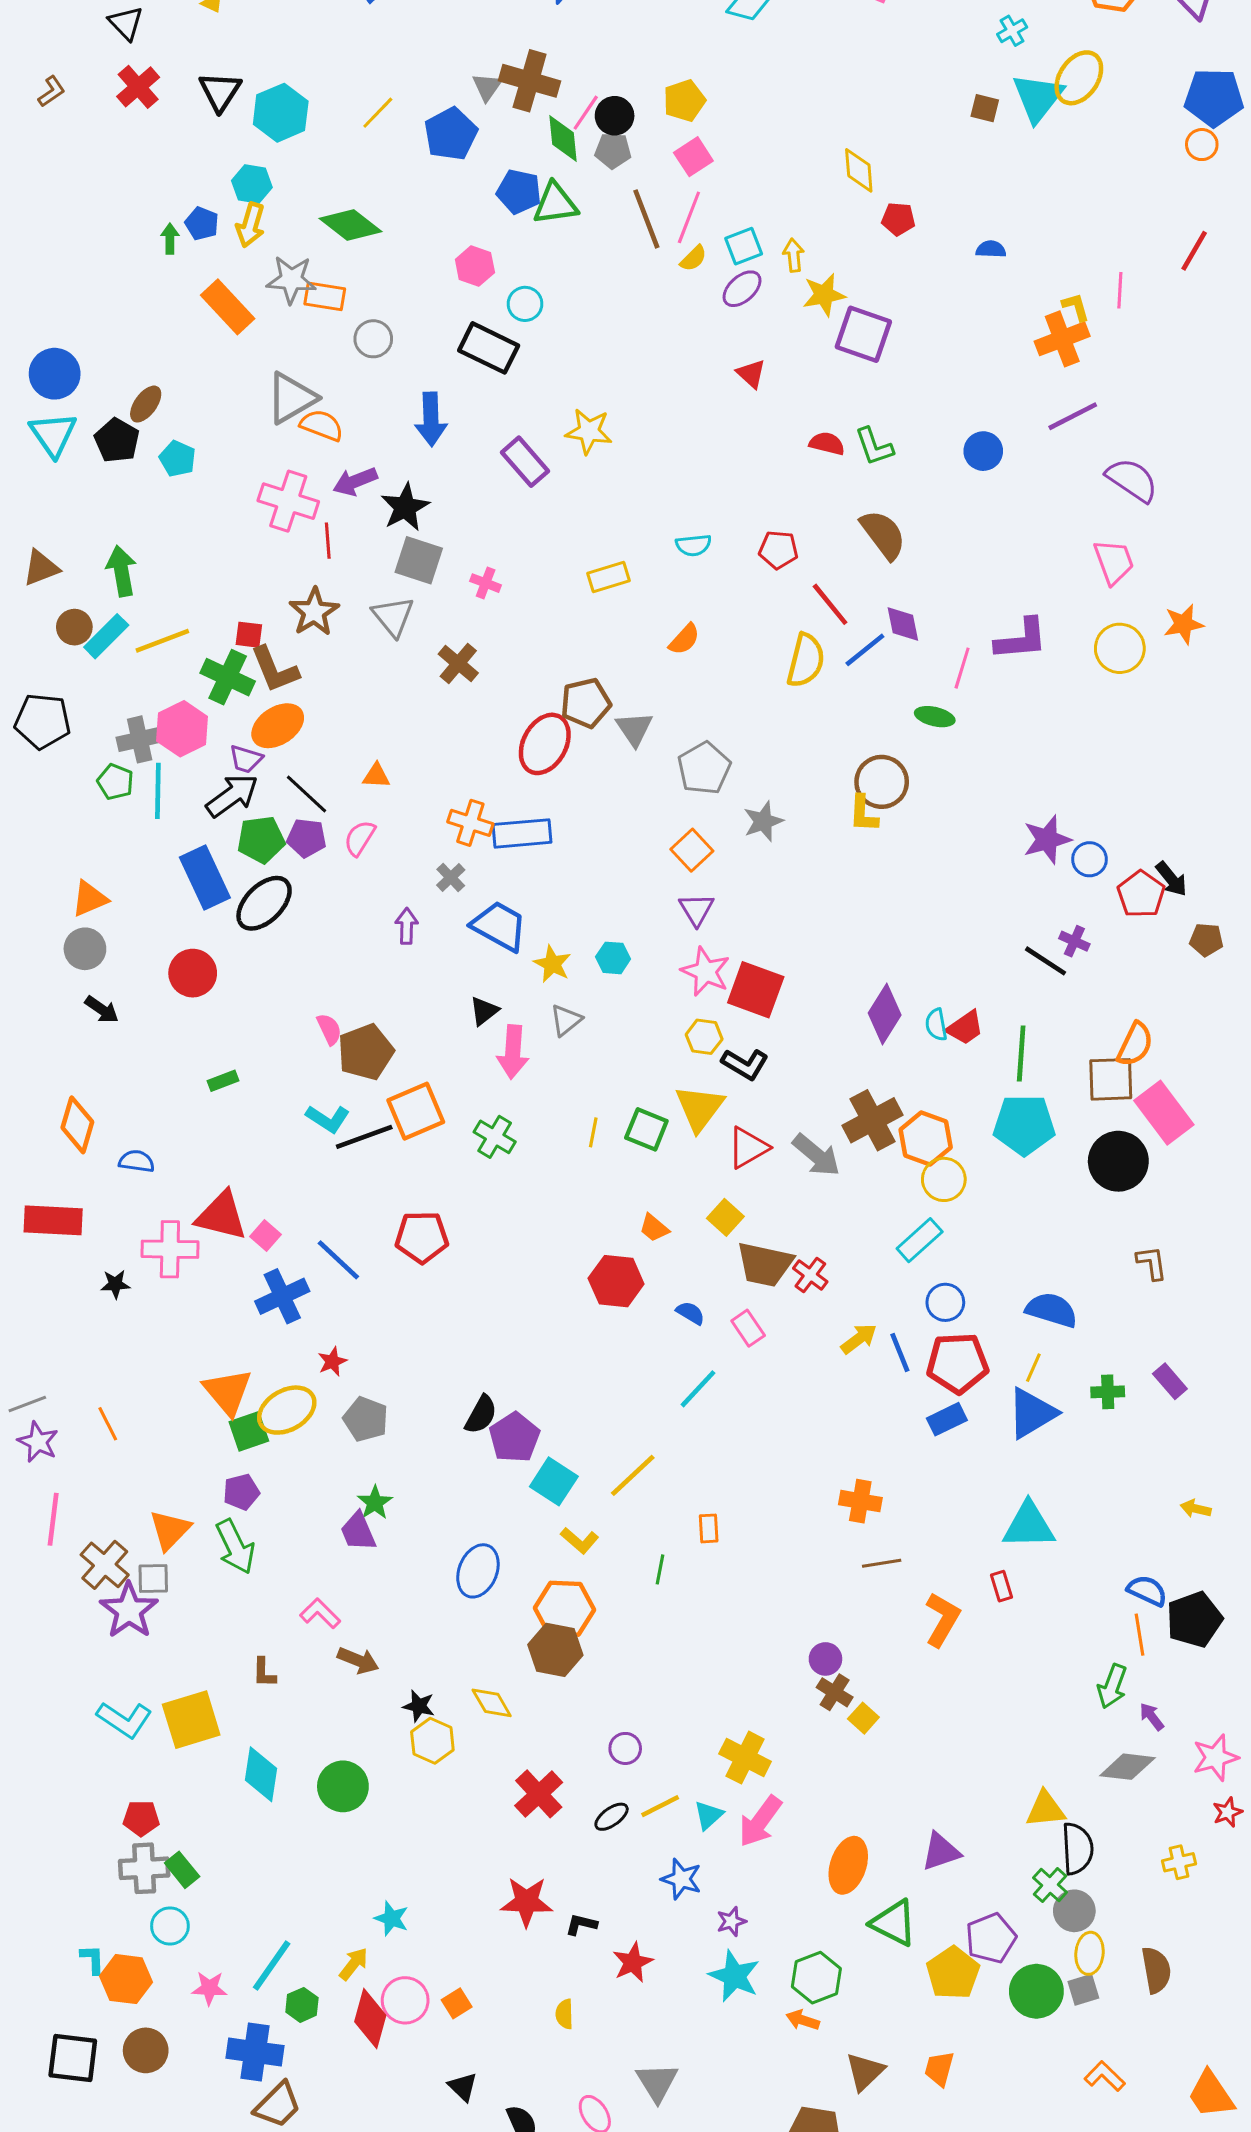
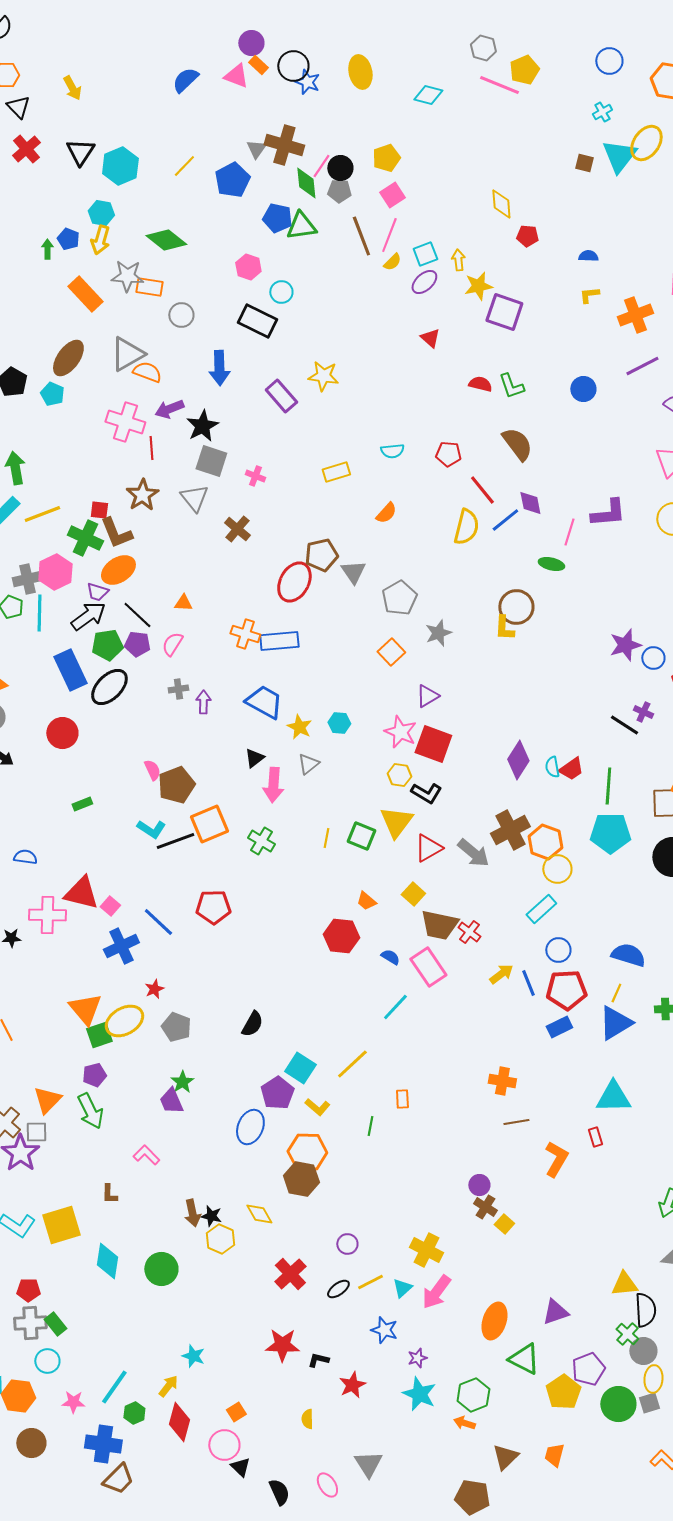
yellow L-shape: (1076, 307) -> (589, 295), moved, turned -80
brown ellipse: (146, 404) -> (68, 358), moved, size x1.5
gray cross: (451, 877) -> (178, 689), moved, turned 36
purple triangle: (696, 909) -> (427, 696), moved, turned 30
pink rectangle: (748, 1328) -> (428, 967), size x1.6
purple pentagon: (514, 1437) -> (277, 1093), moved
brown arrow: (358, 1660) -> (192, 1213), moved, turned 56
pink circle: (405, 2000) -> (224, 1445), moved

